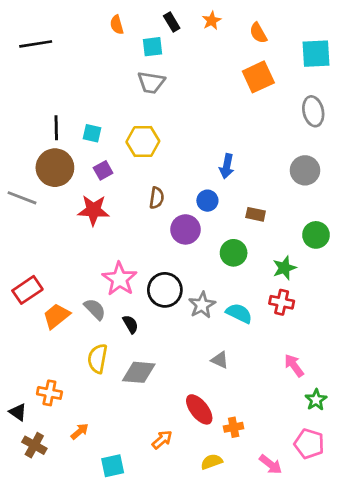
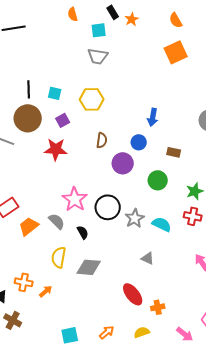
orange star: (212, 21) -> (132, 19), moved
orange arrow: (80, 431) -> (46, 291), moved
orange arrow: (162, 440) -> (107, 332), moved

